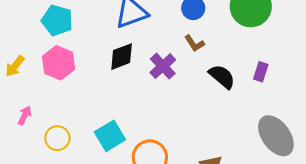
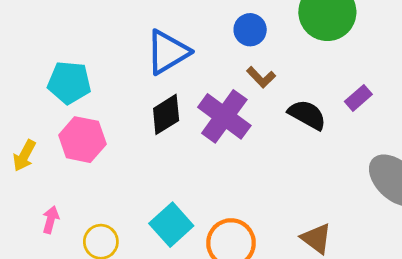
purple cross: (163, 66) -> (224, 116), size x1.4
purple rectangle: (261, 72) -> (358, 98), turned 42

